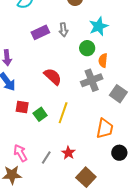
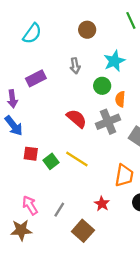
purple rectangle: (40, 32) -> (36, 78), moved
red semicircle: (53, 77) -> (77, 119), moved
yellow line: (63, 113) -> (77, 159), turned -75
red star: (68, 153) -> (102, 204), moved
brown square: (86, 177) -> (83, 231), moved

